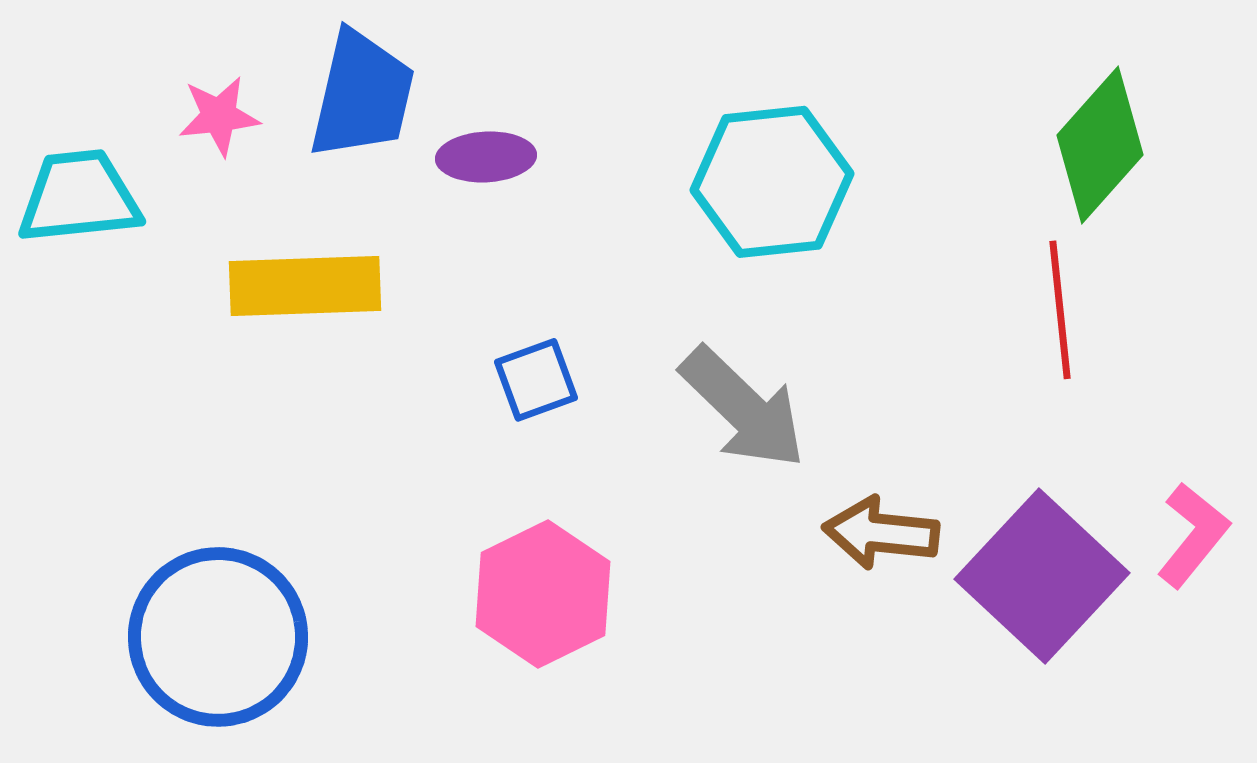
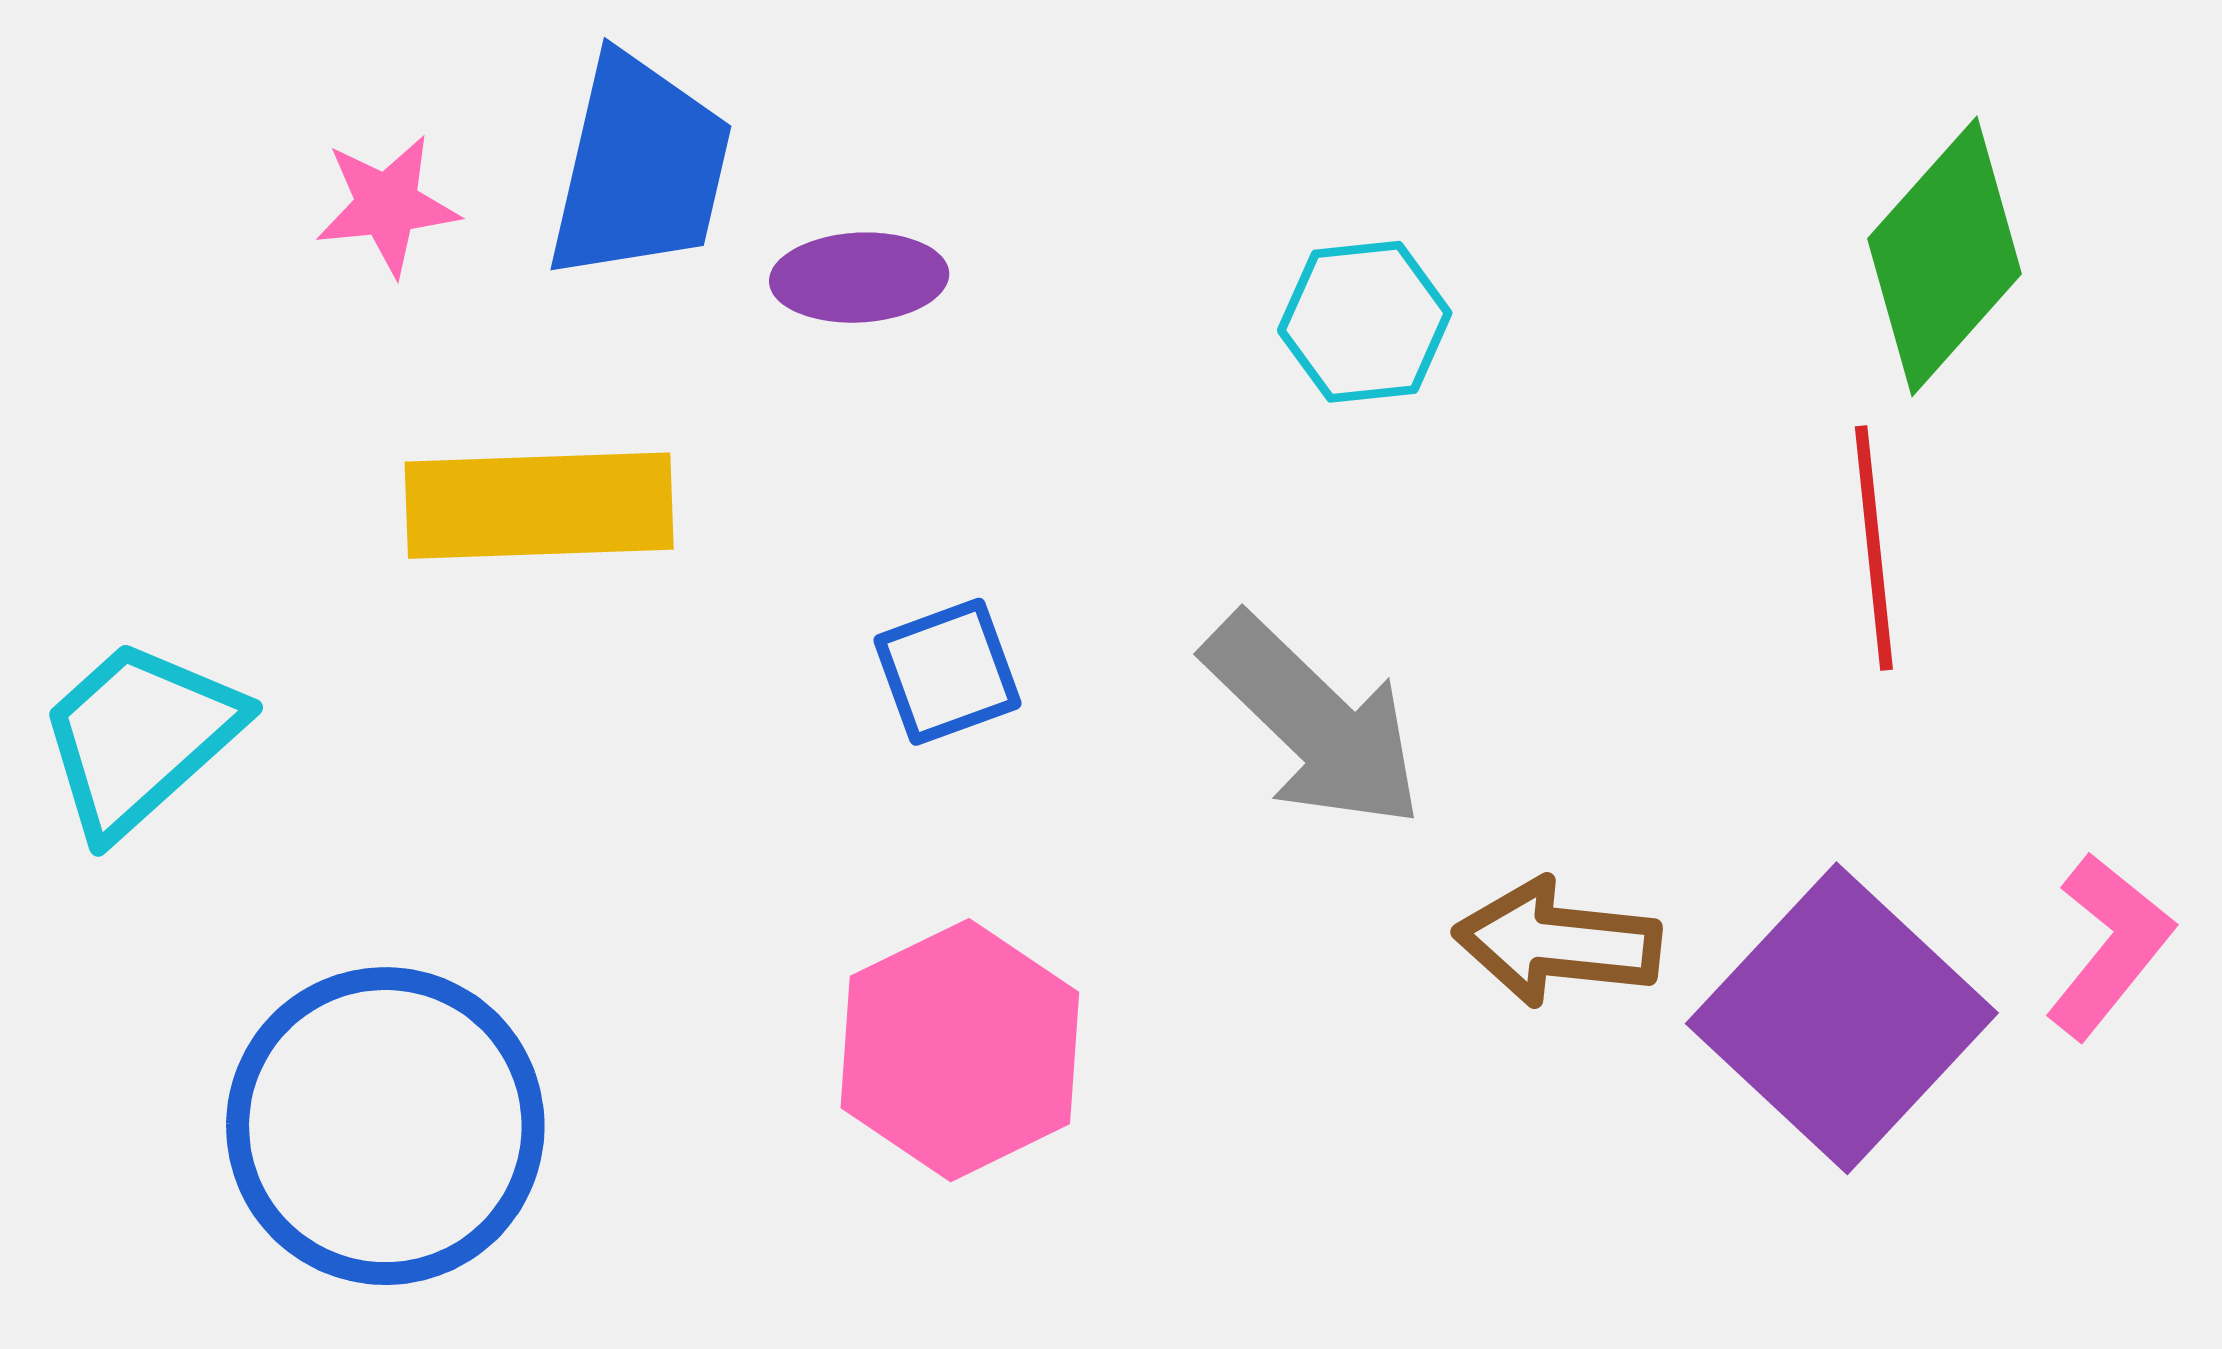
cyan hexagon: (772, 182) -> (1365, 322), size x0.6
cyan trapezoid: (79, 197) -> (140, 737), moved, turned -36

